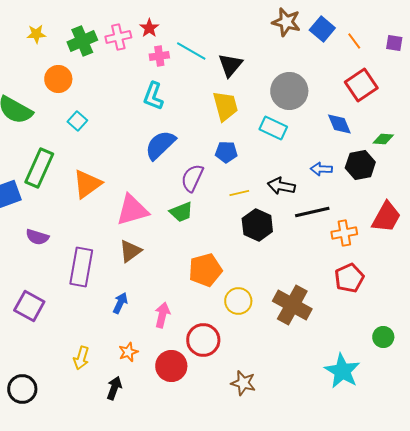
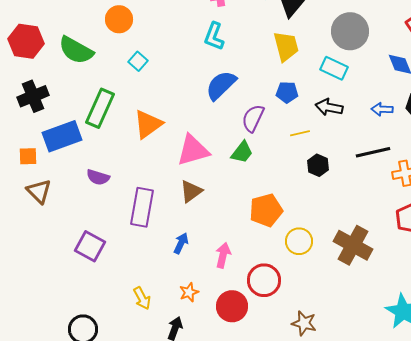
black arrow: (281, 186) -> (329, 107), moved
green trapezoid: (181, 212) -> (242, 152), turned -30
black hexagon: (257, 225) -> (318, 165), size x0.7
yellow arrow: (81, 358) -> (142, 298), turned -45

